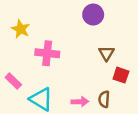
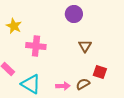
red square: (121, 75) -> (100, 72), moved
brown semicircle: (104, 99) -> (83, 84), turned 56

